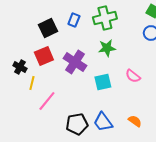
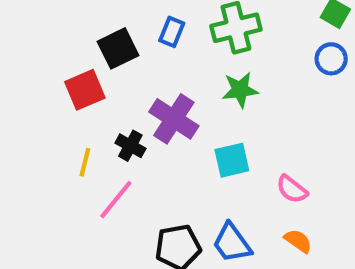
red square: (44, 56) -> (85, 90), moved
black cross: (20, 67) -> (130, 146), moved
pink semicircle: (133, 76) -> (292, 189), moved

